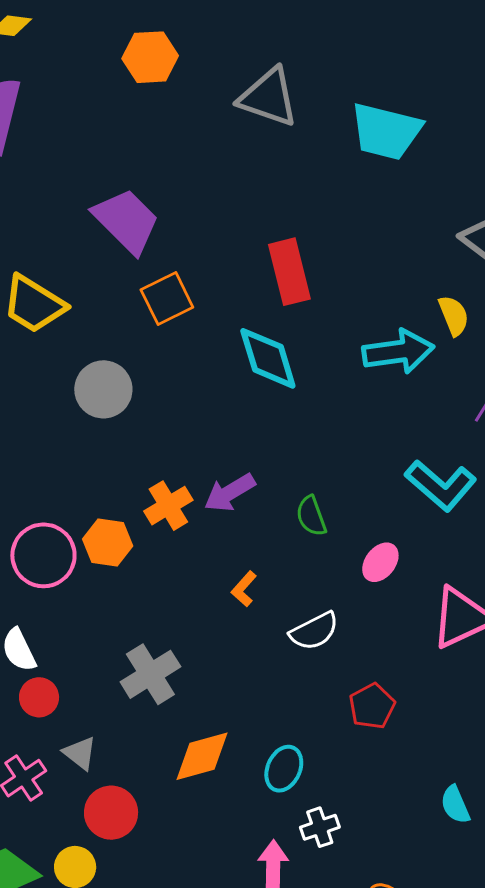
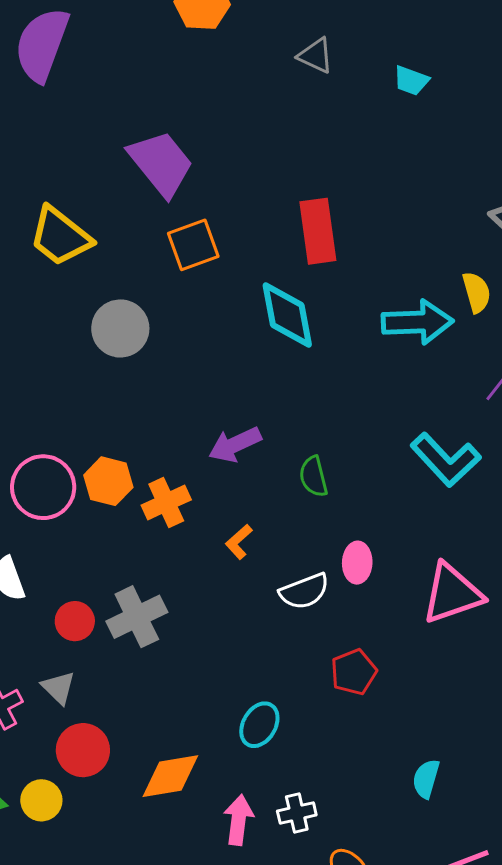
gray triangle: (269, 97) -> (316, 56), size x0.6
cyan trapezoid: (386, 131) -> (411, 81), moved, size x0.5
orange cross: (168, 506) -> (166, 502), moved
pink ellipse: (380, 562) -> (357, 563), moved, turned -42
red circle: (39, 697) -> (75, 621), moved
orange diamond: (202, 756) -> (170, 776), moved
cyan semicircle: (455, 805) -> (426, 779), turned 33
white cross: (320, 827) -> (297, 813), moved

